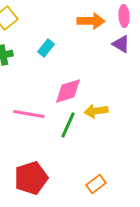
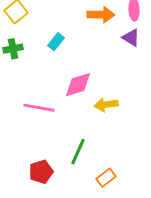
green line: (68, 125) -> (78, 152), moved
red pentagon: (31, 178) -> (41, 172), size x0.7

